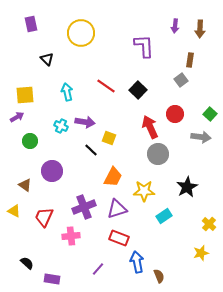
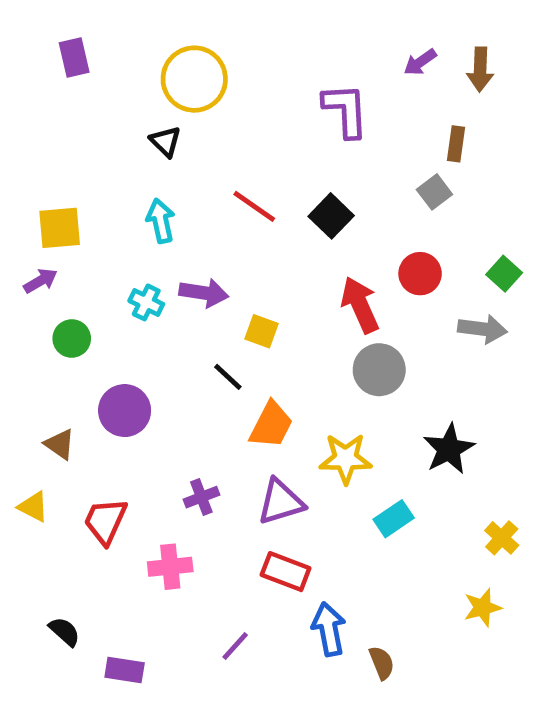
purple arrow: (175, 26) -> (420, 62), turned 48
black triangle: (47, 59) -> (165, 141), moved
black line: (91, 150) -> (228, 377), moved
purple cross: (84, 207) -> (201, 497), size x0.6

